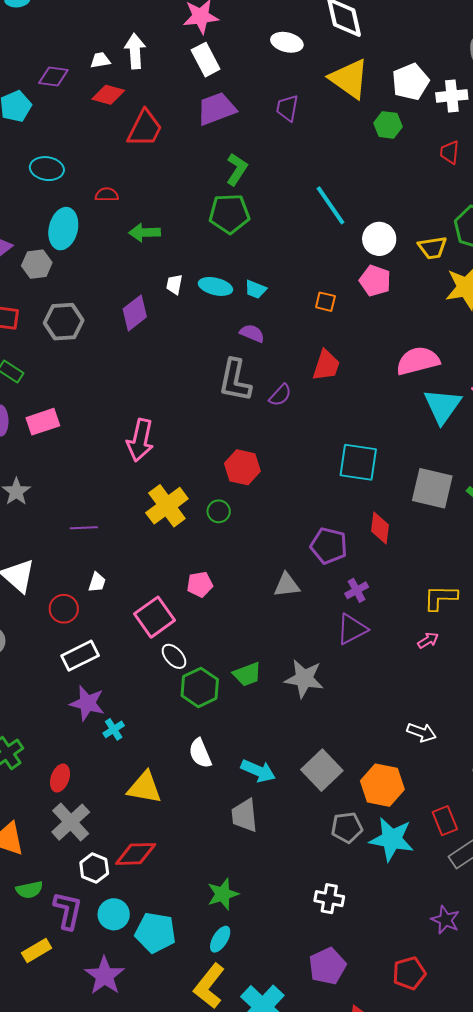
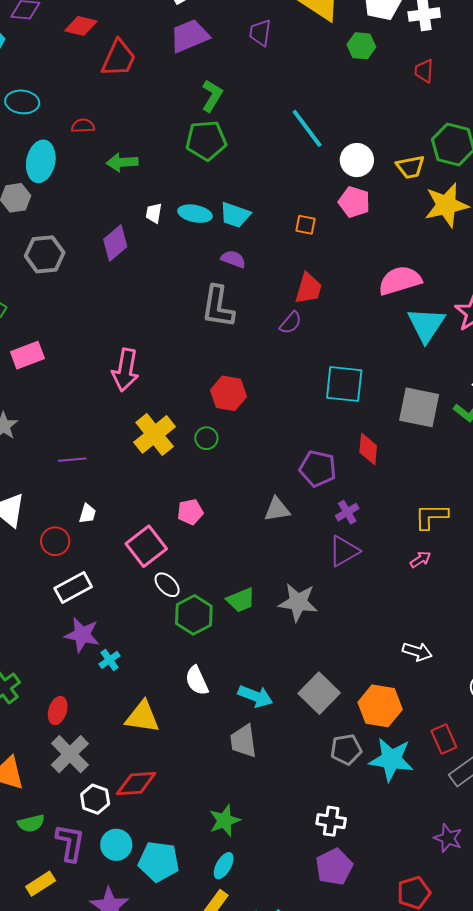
cyan trapezoid: (255, 289) -> (235, 215), size x1.4
purple semicircle: (280, 395) -> (291, 323), moved
purple pentagon: (327, 966) -> (334, 867), moved

